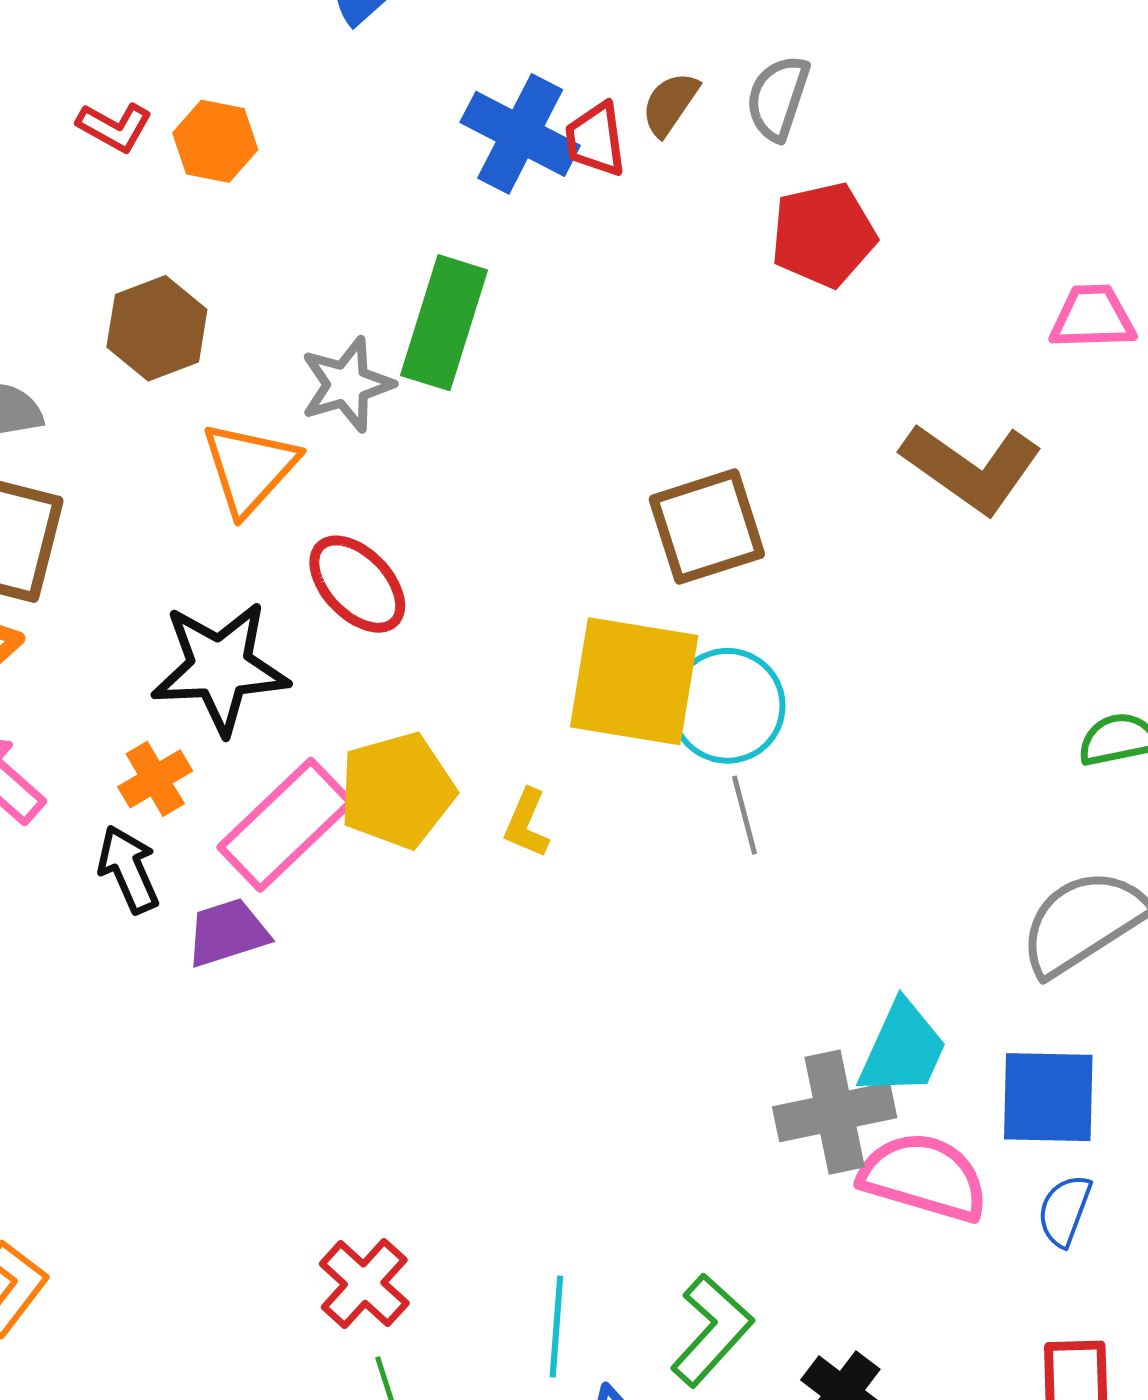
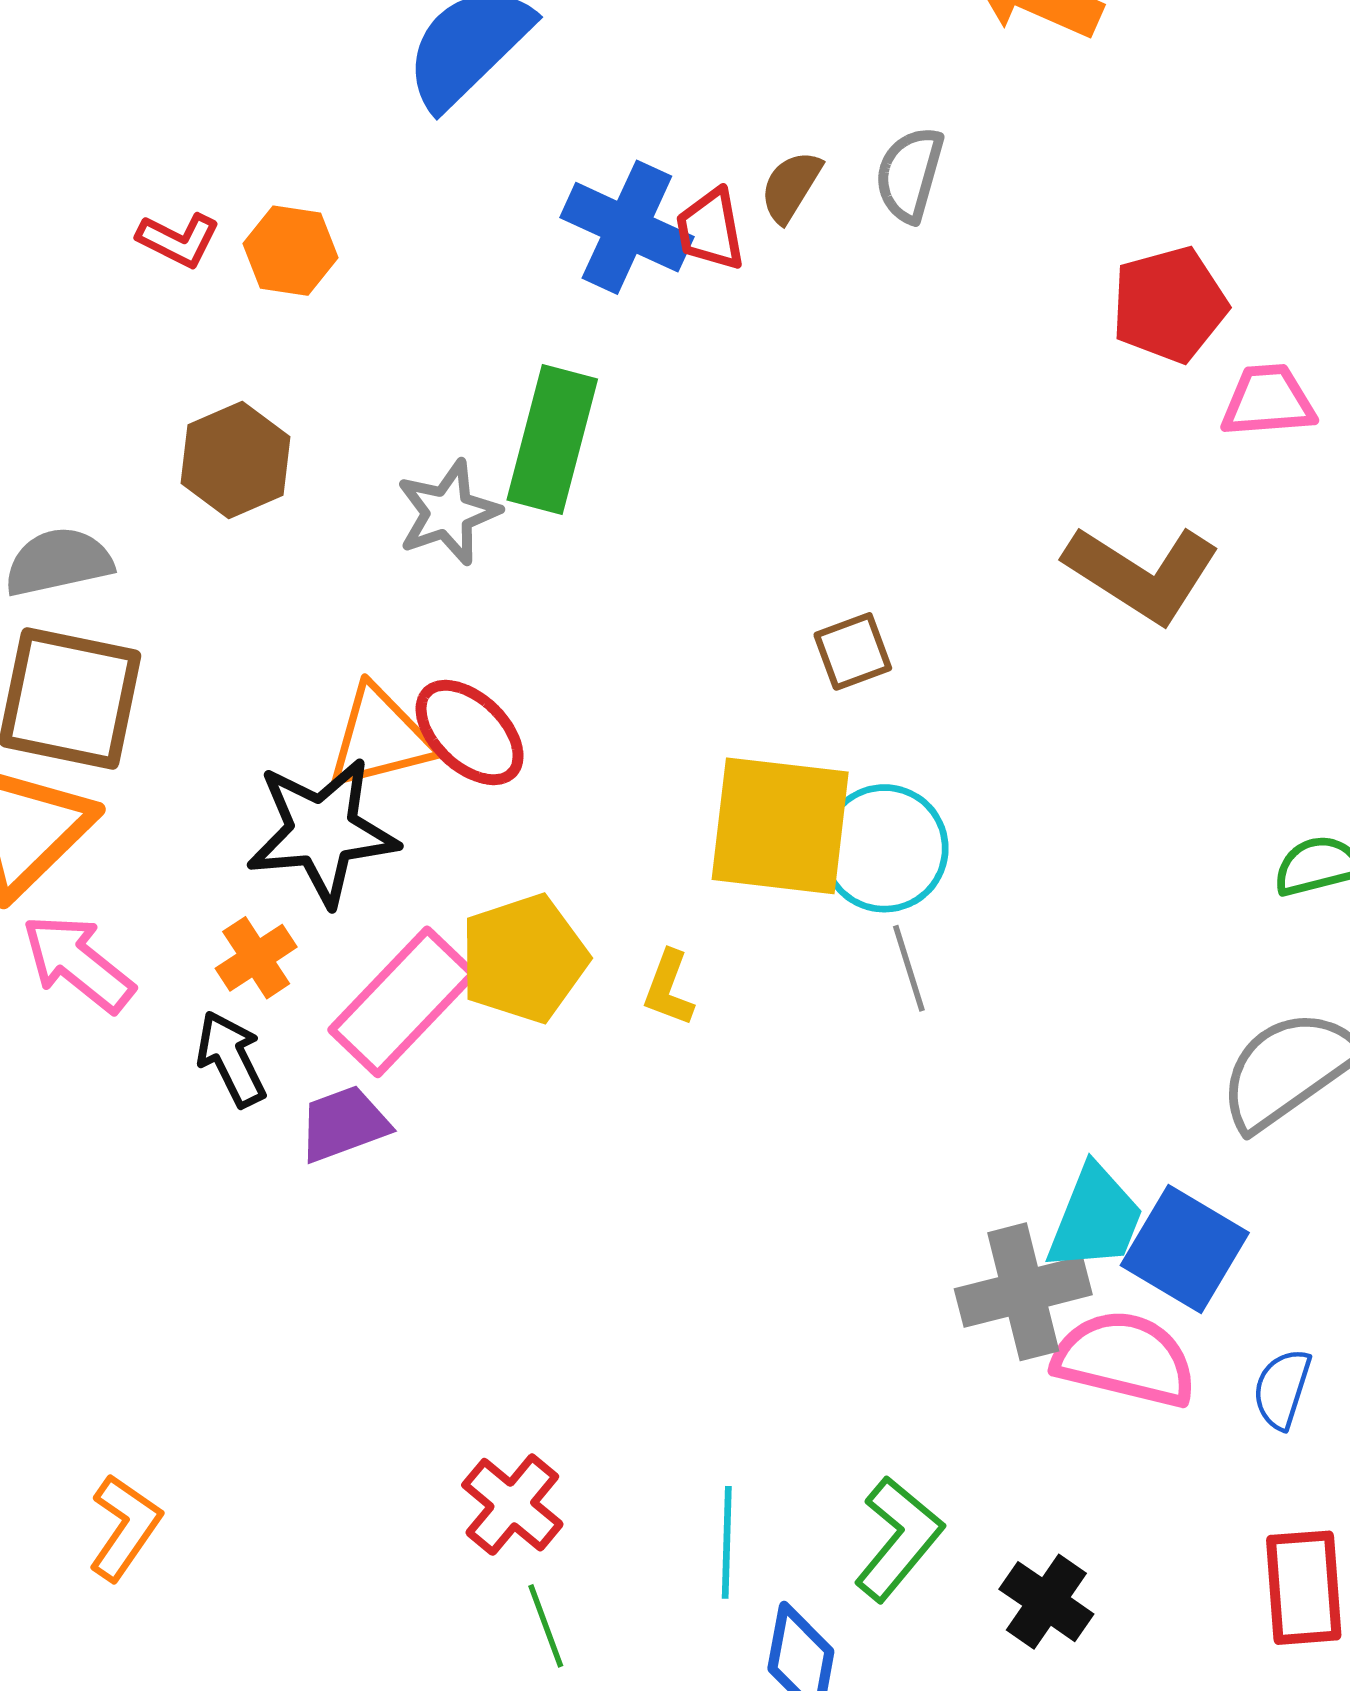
red pentagon: (823, 235) -> (1169, 305), moved
orange triangle: (250, 468) -> (380, 737), moved, turned 36
brown square: (707, 527) -> (853, 651), size x0.6
blue square: (1048, 1097) -> (1185, 1249), moved, turned 32

